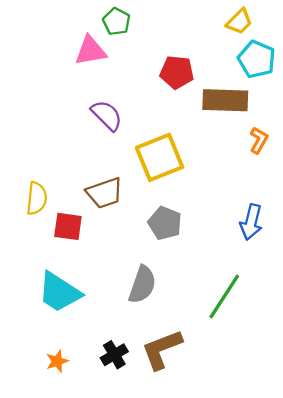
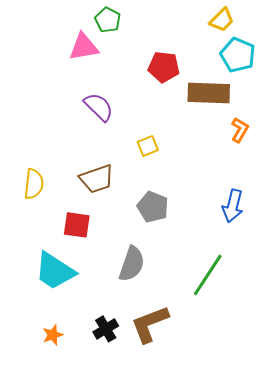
yellow square: (160, 157) -> (148, 146), size x0.5
red square: (68, 226) -> (77, 225), moved

